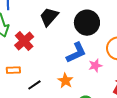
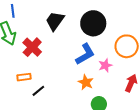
orange star: (65, 81) -> (86, 82), moved
black line: (34, 85) -> (38, 91), moved

